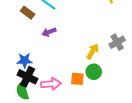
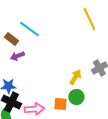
purple arrow: (49, 32) -> (17, 56), moved

